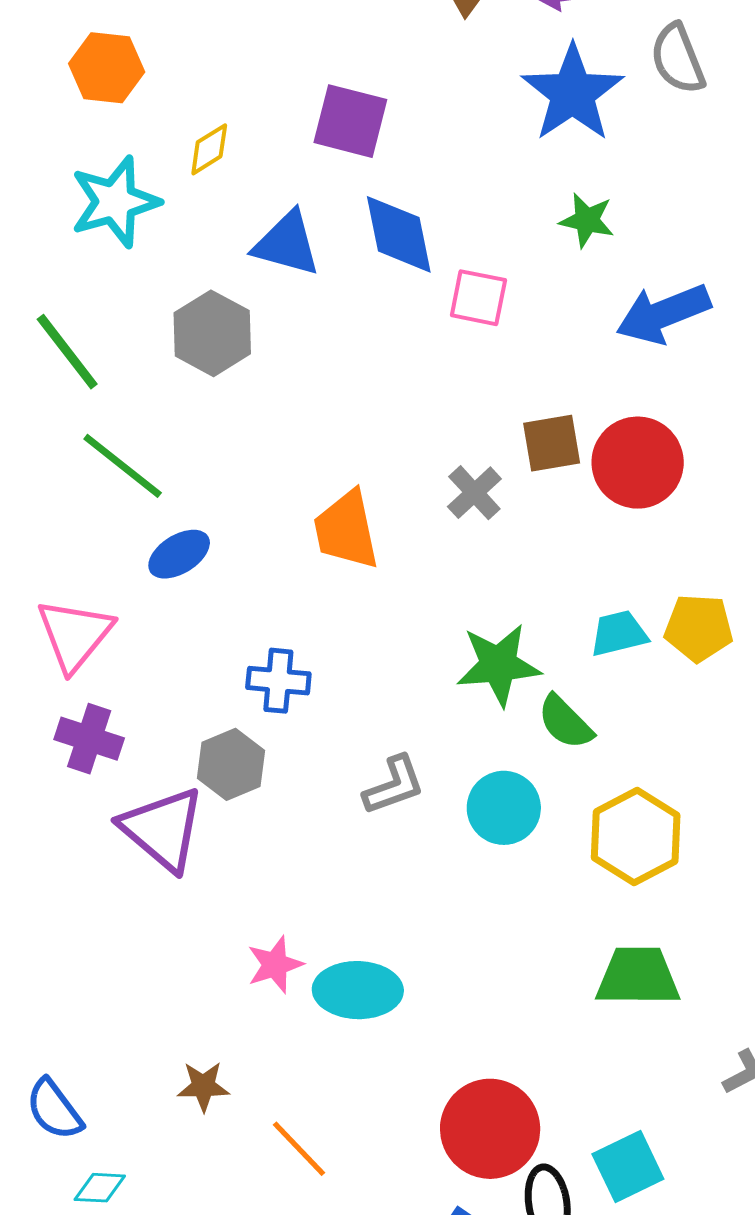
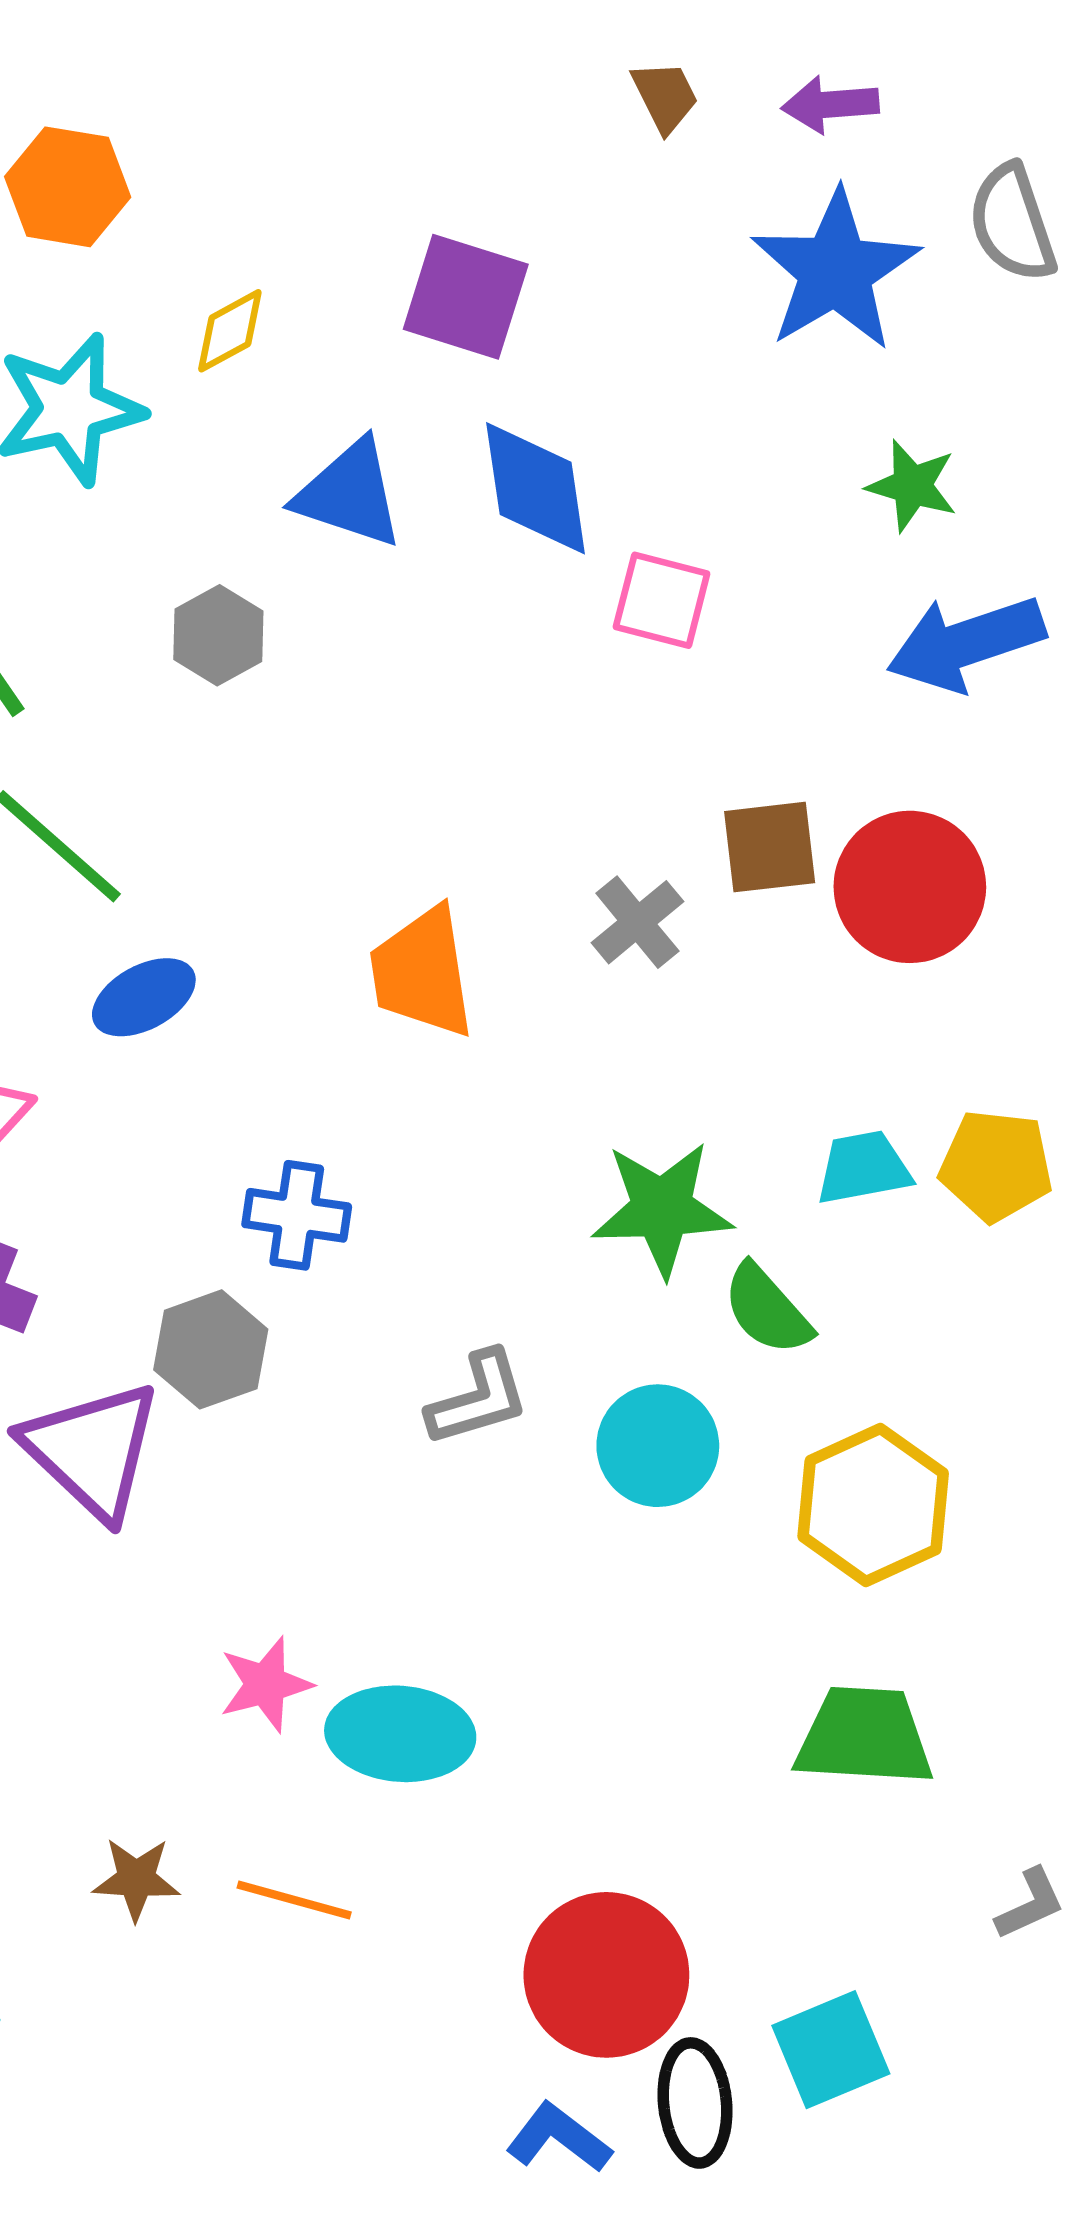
green star: (587, 220) -> (912, 486), moved
gray hexagon: (212, 333) -> (218, 635), size x0.7
orange line: (299, 1149) -> (294, 1900), moved, turned -34

